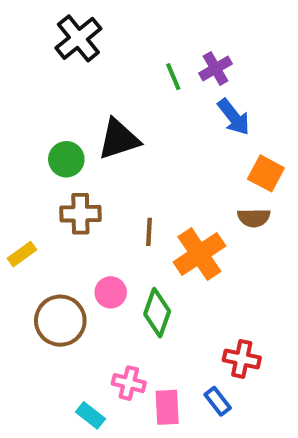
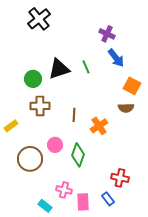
purple cross: (216, 69) -> (107, 34), turned -35
green line: (173, 77) -> (86, 67), moved
orange cross: (199, 254) -> (99, 126), size x0.7

